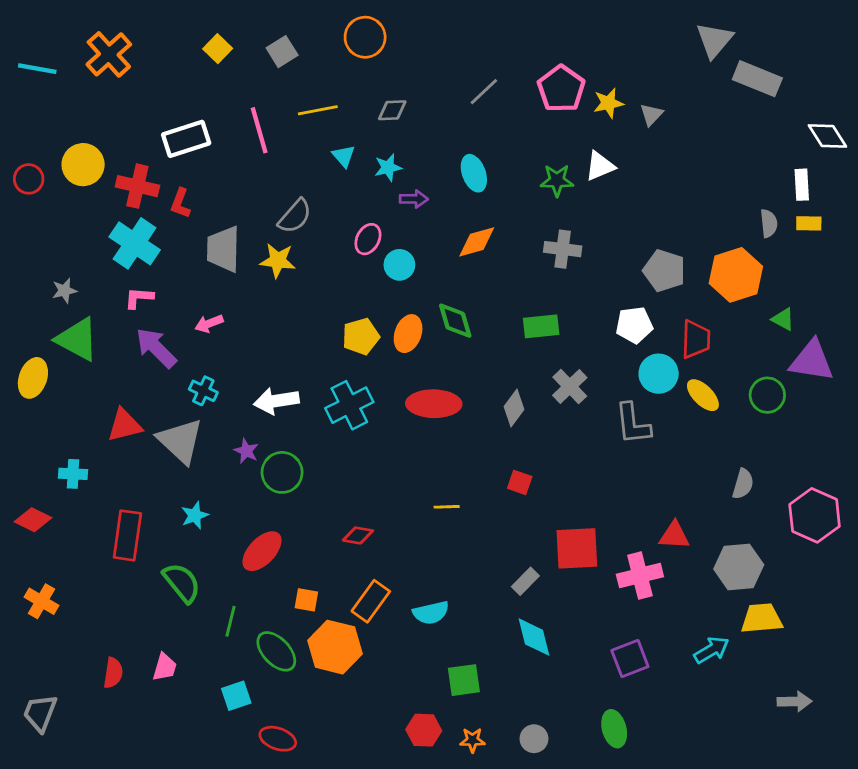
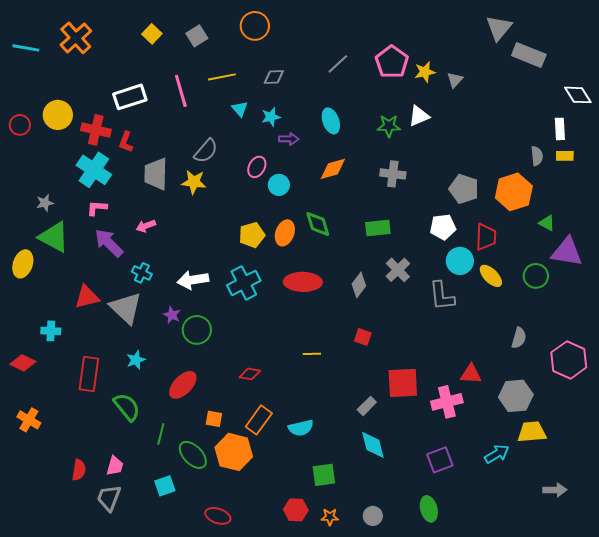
gray trapezoid: (40, 713) -> (109, 498), moved
red ellipse: (278, 739) -> (218, 516), moved

